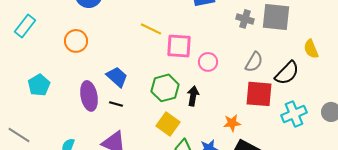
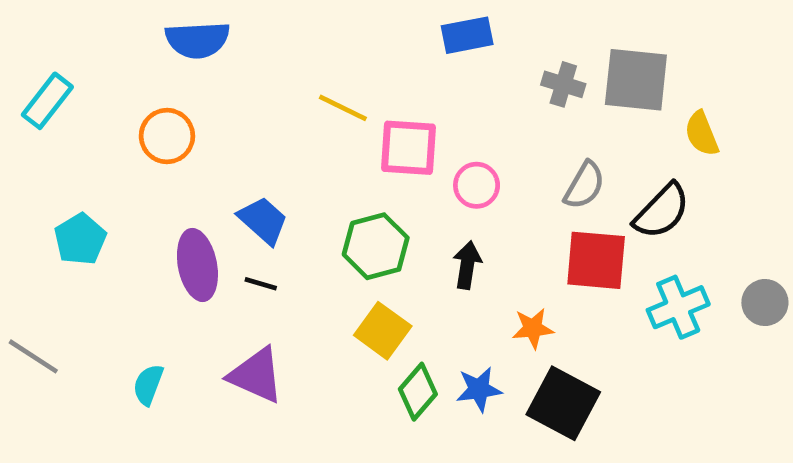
yellow semicircle: (311, 49) -> (702, 134), moved
black arrow: (193, 96) -> (467, 265), moved

